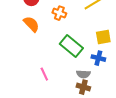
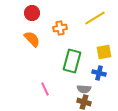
orange cross: (59, 13) -> (60, 28), turned -32
green rectangle: (71, 46) -> (72, 61), turned 65

